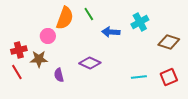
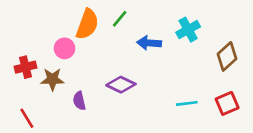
green line: (89, 14) -> (120, 19), turned 72
brown diamond: (169, 42) -> (227, 56), turned -60
red line: (17, 72) -> (27, 118), moved

